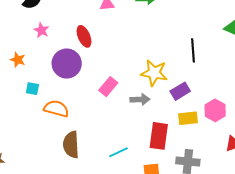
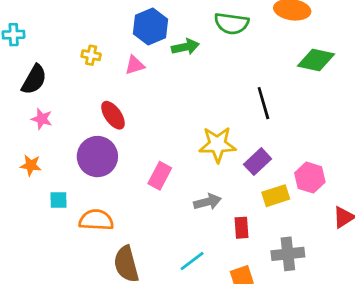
pink star: (41, 30) -> (42, 119), moved
gray arrow: (140, 99) -> (207, 202), moved
red rectangle: (159, 136) -> (241, 228), size x0.6

